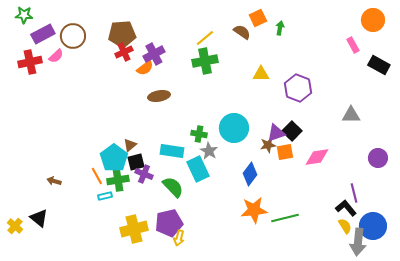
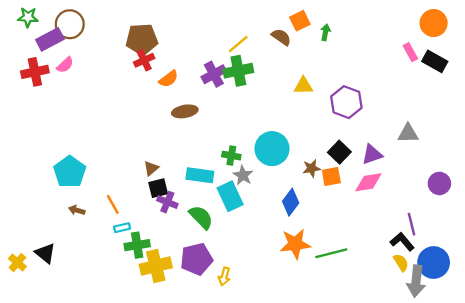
brown circle: (73, 36) -> (70, 24), moved
purple cross: (154, 54) -> (214, 74), moved
black rectangle: (379, 65) -> (435, 61), moved
purple triangle: (276, 133) -> (372, 154), moved
cyan pentagon: (114, 158) -> (70, 172), moved
green cross: (118, 180) -> (137, 245), moved
brown arrow: (54, 181) -> (77, 210), moved
yellow arrow: (179, 238) -> (224, 276), moved

